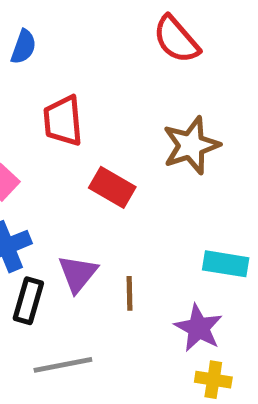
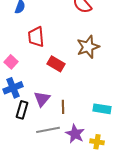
cyan rectangle: (226, 264) -> (102, 109), moved
purple star: (199, 328) -> (75, 134), moved
gray line: (63, 365) -> (48, 130), moved

